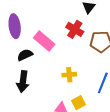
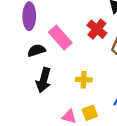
black arrow: (23, 82) -> (44, 80), moved

